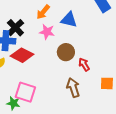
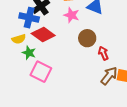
brown arrow: (73, 88) -> (109, 76), moved, turned 48
green star: (13, 103) -> (29, 53), moved

